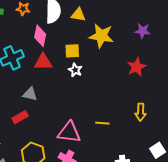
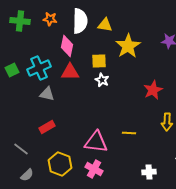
yellow star: (101, 36) -> (128, 46), turned 30
red star: (137, 67) -> (153, 90), moved
gray triangle: (30, 94) -> (47, 94), moved

